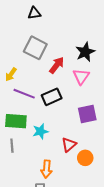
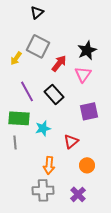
black triangle: (34, 13) -> (37, 12), turned -32
yellow arrow: (11, 74) -> (16, 58), moved
purple line: (24, 94) -> (27, 91), turned 40
black rectangle: (52, 97) -> (54, 94), turned 72
orange circle: (85, 158) -> (87, 165), moved

